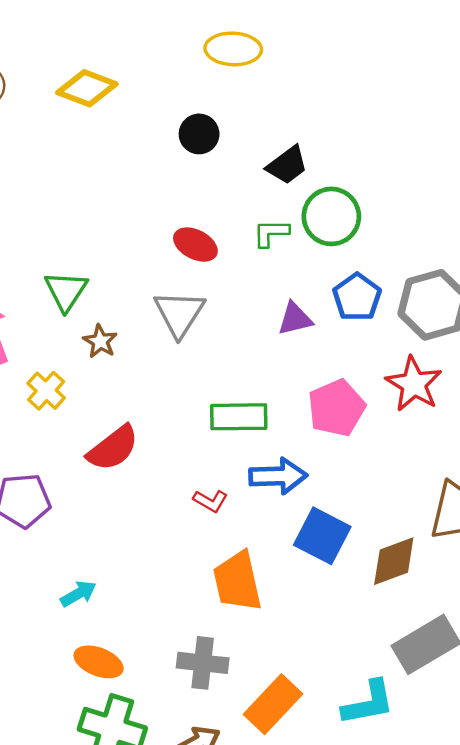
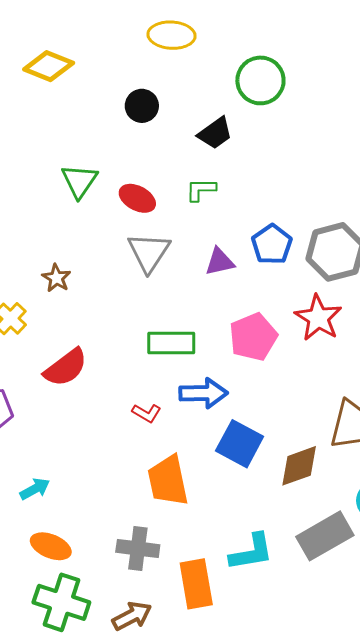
green circle: (331, 216) -> (260, 80), moved
green triangle: (66, 291) -> (79, 181), moved
gray triangle: (179, 313) -> (149, 252), moved
cyan L-shape: (368, 703) -> (251, 552), moved
orange rectangle: (273, 704) -> (196, 584), turned -54

